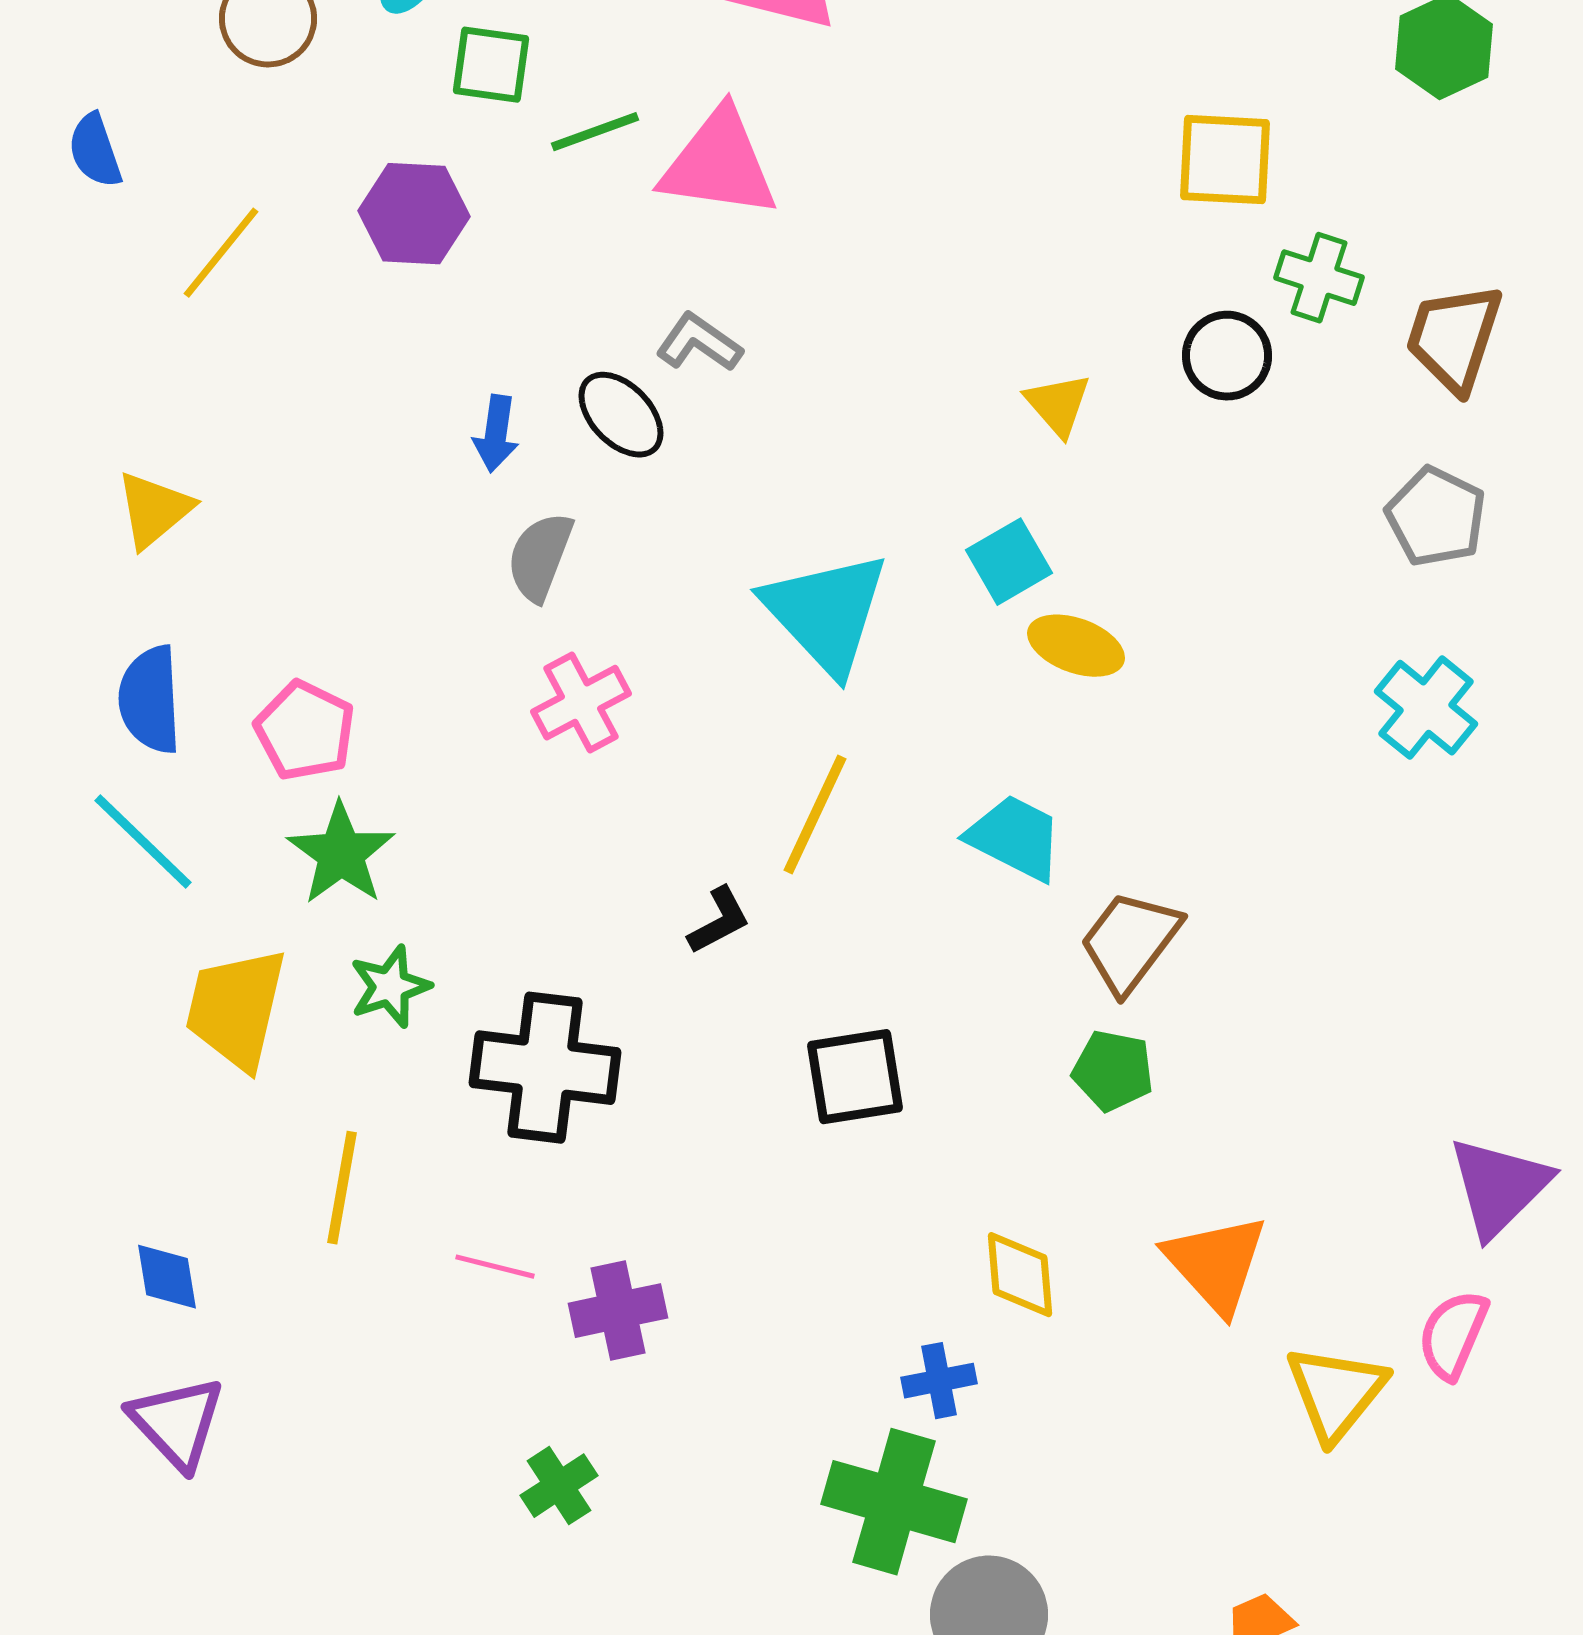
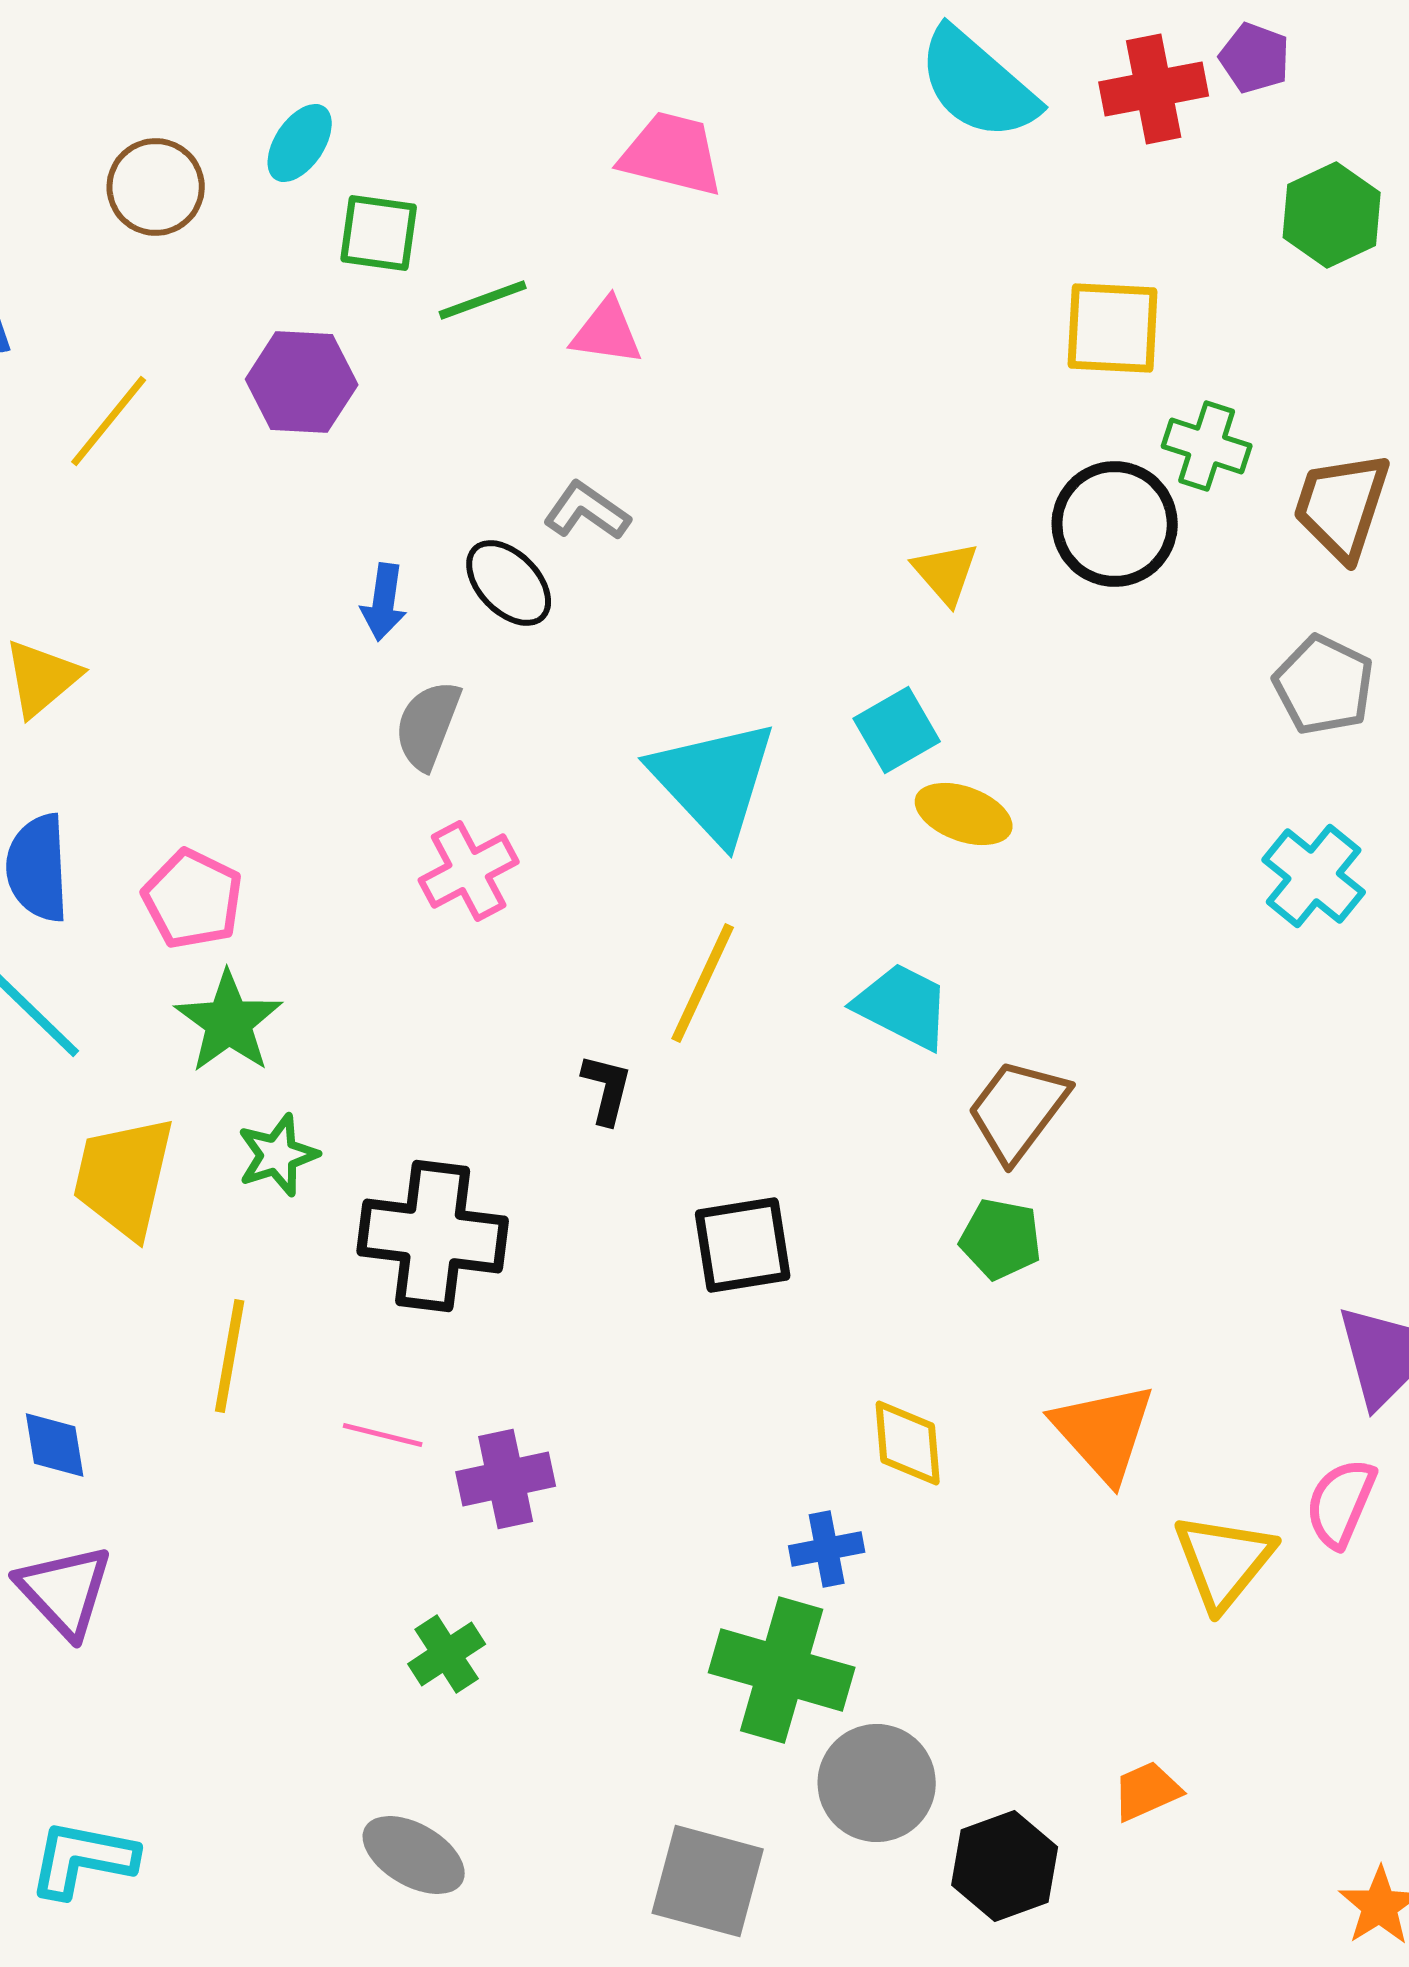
pink triangle: (719, 164) -> (607, 332), size x0.6
black circle: (1227, 356) -> (1115, 524), size x1.4
black L-shape: (719, 921) -> (607, 1089), turned -48

